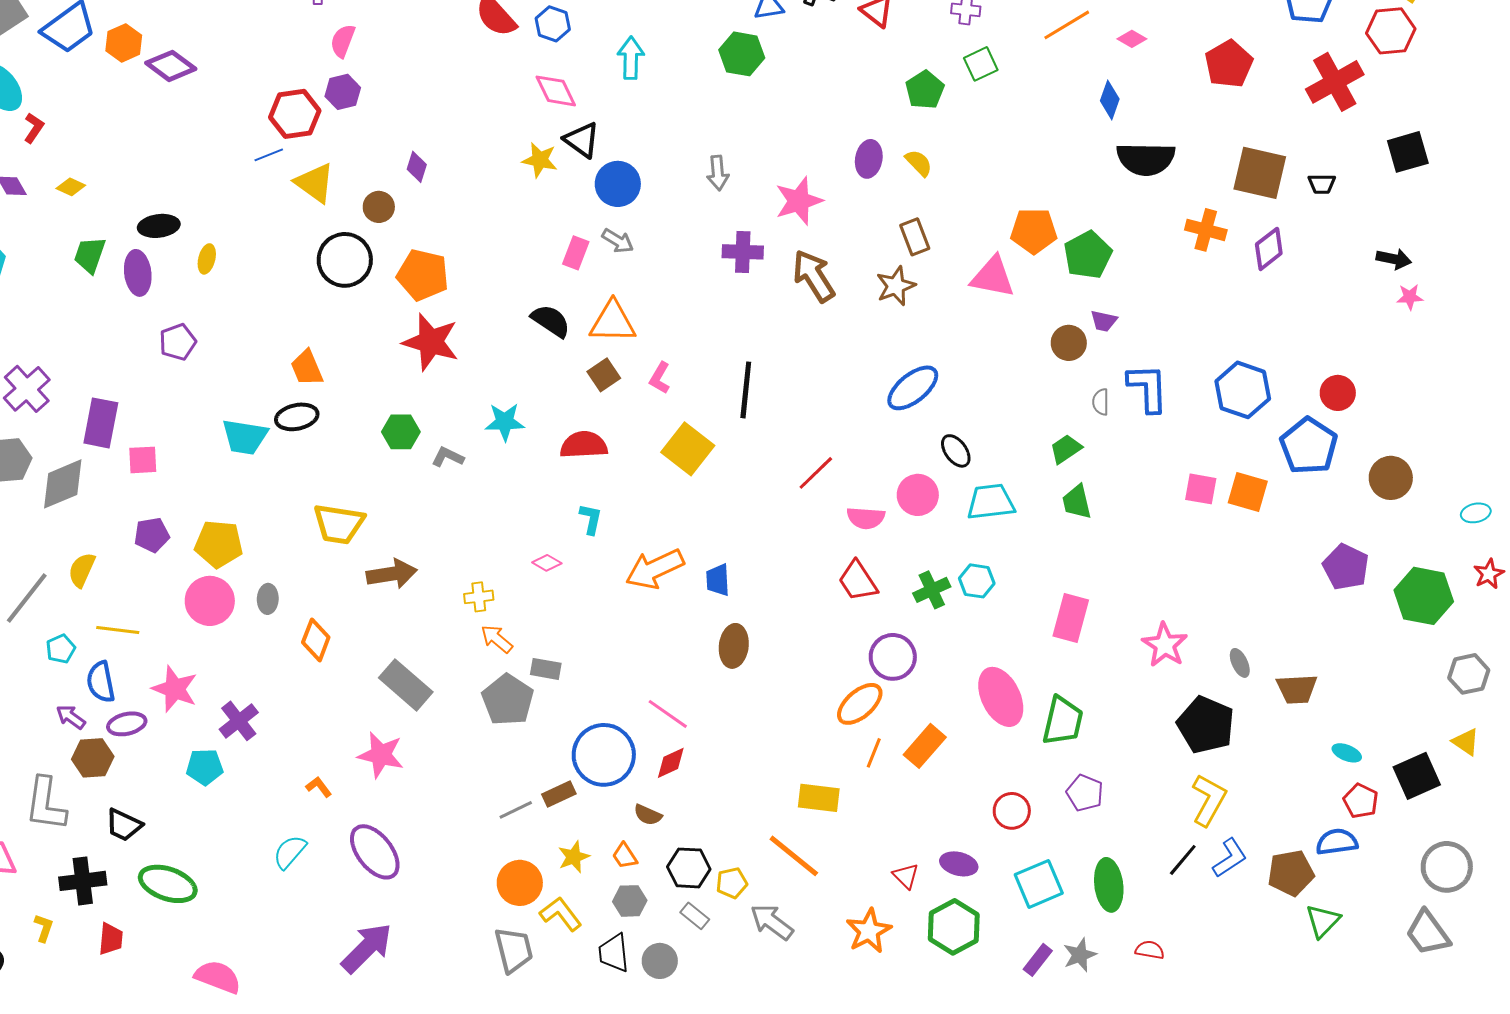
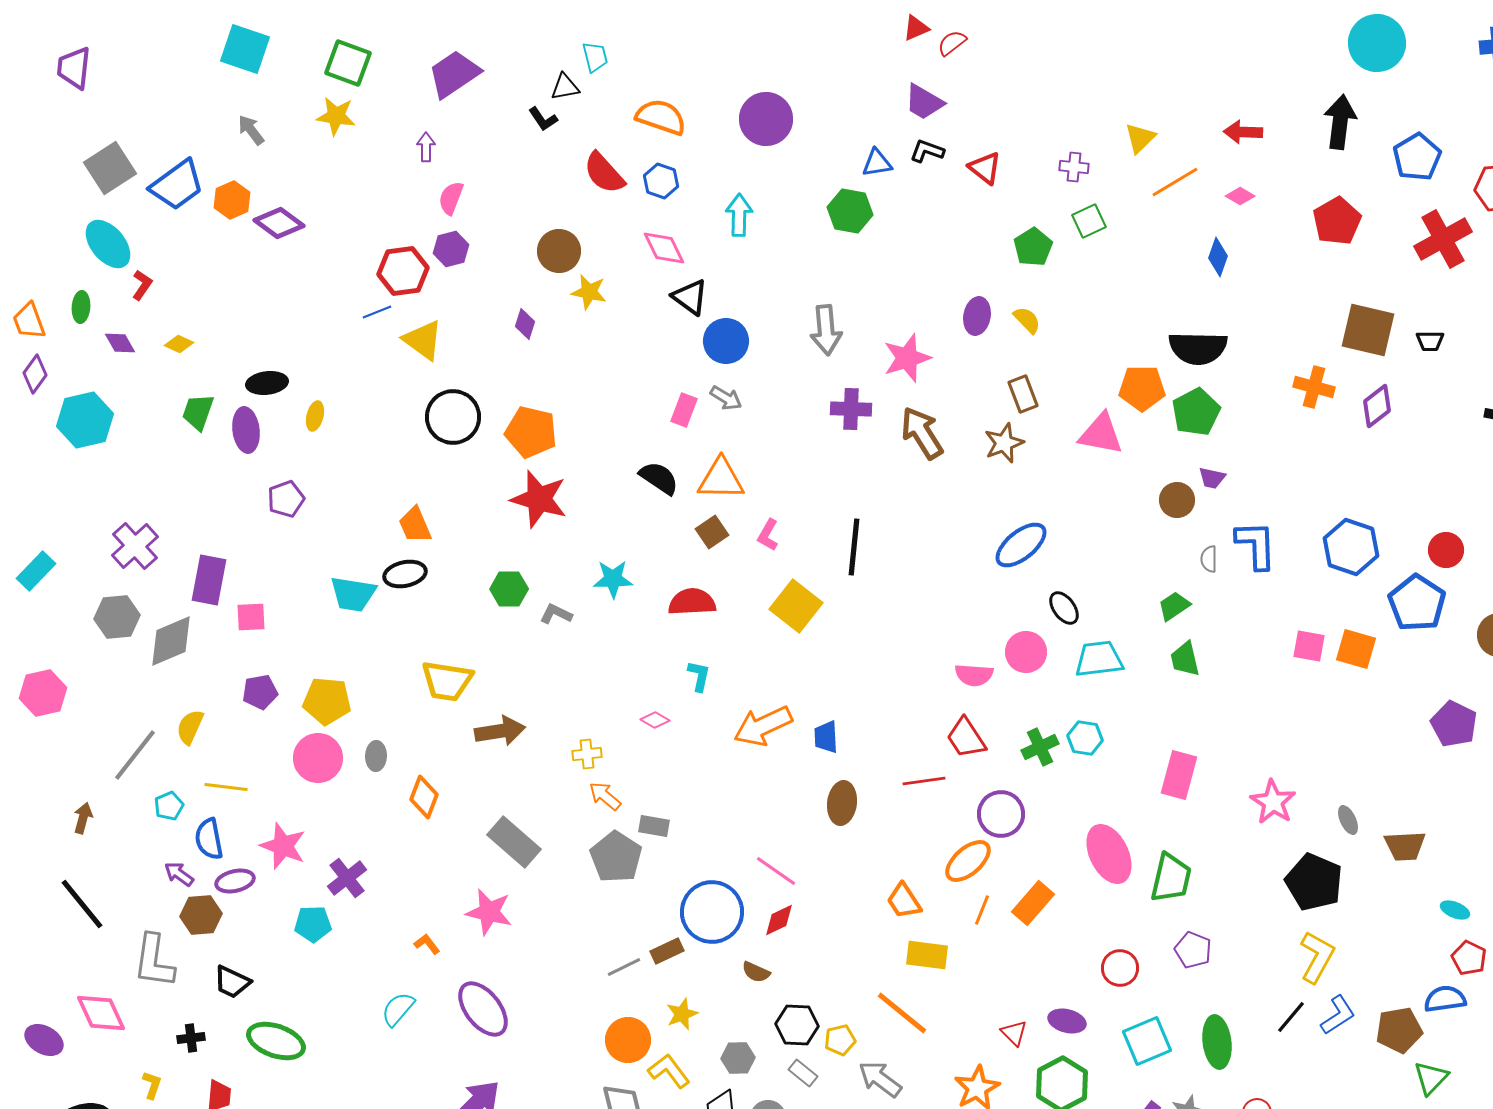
black semicircle: (1146, 159) -> (1198, 348), moved
yellow star: (540, 160) -> (589, 292), moved
gray arrow: (718, 173) -> (826, 330), size x1.4
brown circle: (379, 207) -> (559, 251), moved, size x1.4
red line: (816, 473) -> (924, 781), moved, turned 36
orange trapezoid: (625, 856) -> (904, 901), moved, size x1.4
black cross: (83, 881) -> (191, 1038), size x0.6

